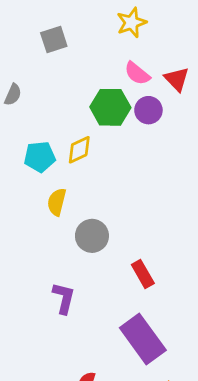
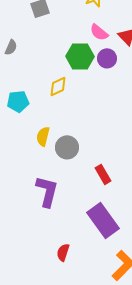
cyan pentagon: (40, 157) -> (18, 101), moved
yellow semicircle: (57, 202) -> (43, 136), moved
purple L-shape: (64, 298) -> (47, 191), size x1.4

